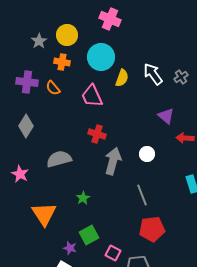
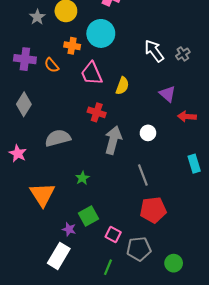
orange cross: (62, 62) -> (72, 46), moved
yellow semicircle: (122, 78) -> (122, 86), moved

